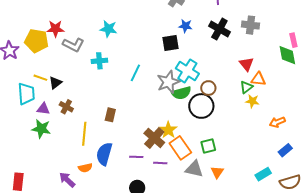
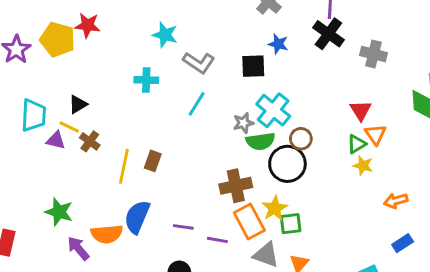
black cross: (219, 29) -> (328, 34), moved
gray L-shape: (73, 45) -> (199, 63), moved
yellow line: (40, 78) -> (69, 127), moved
orange triangle: (258, 79) -> (376, 134), turned 42
gray star: (168, 82) -> (243, 123), size x0.6
green star: (41, 129) -> (59, 212), moved
yellow star: (168, 130) -> (275, 208), moved
yellow line: (84, 134) -> (124, 166), moved
brown cross: (154, 138) -> (236, 186), moved, turned 30
orange semicircle: (85, 168) -> (107, 234), size x1.5

